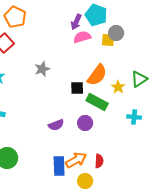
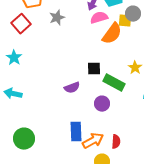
gray star: (42, 69) -> (57, 18), moved
orange semicircle: (97, 75) -> (112, 34), moved
purple semicircle: (56, 125) -> (72, 88), moved
blue rectangle: (59, 166) -> (76, 132), moved

